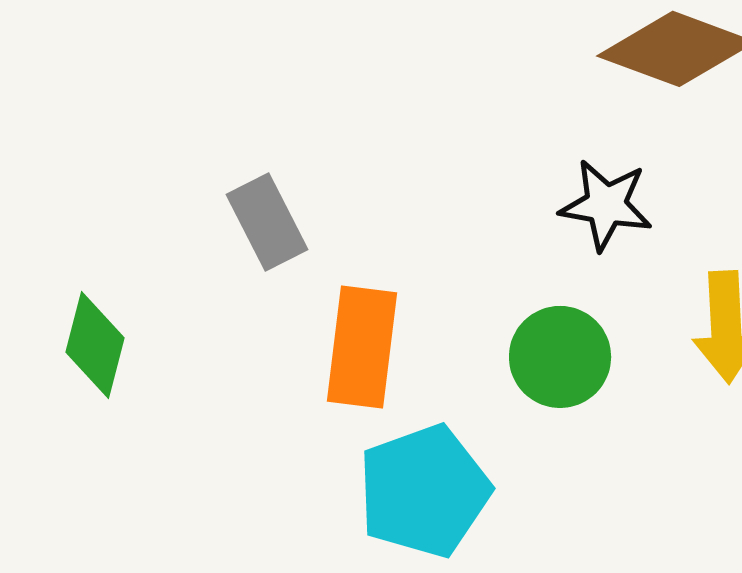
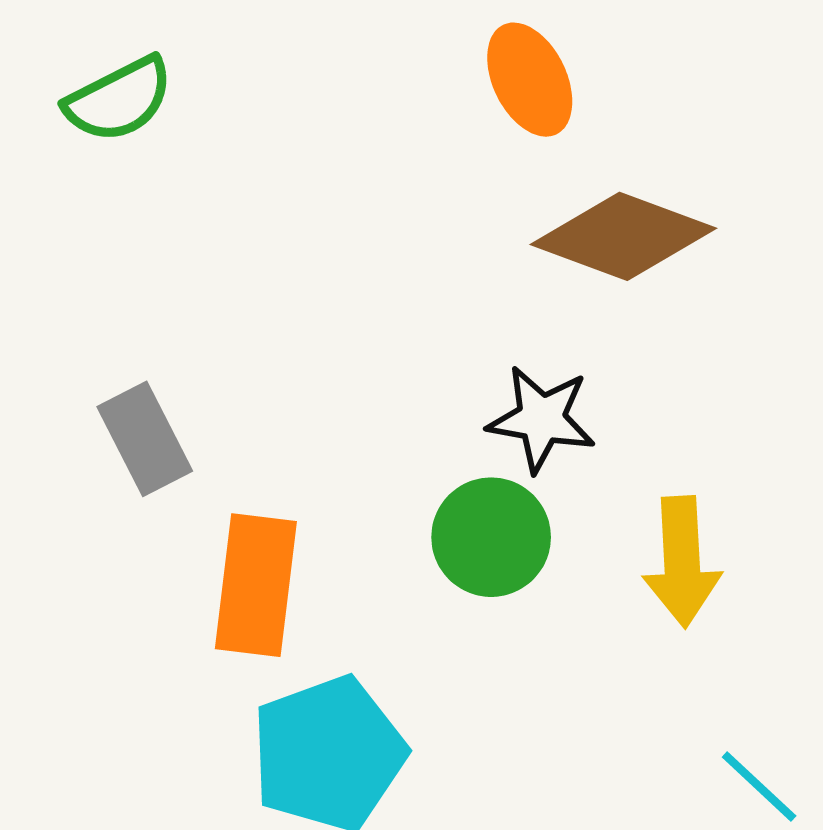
green circle: (560, 357) -> (491, 537), moved

